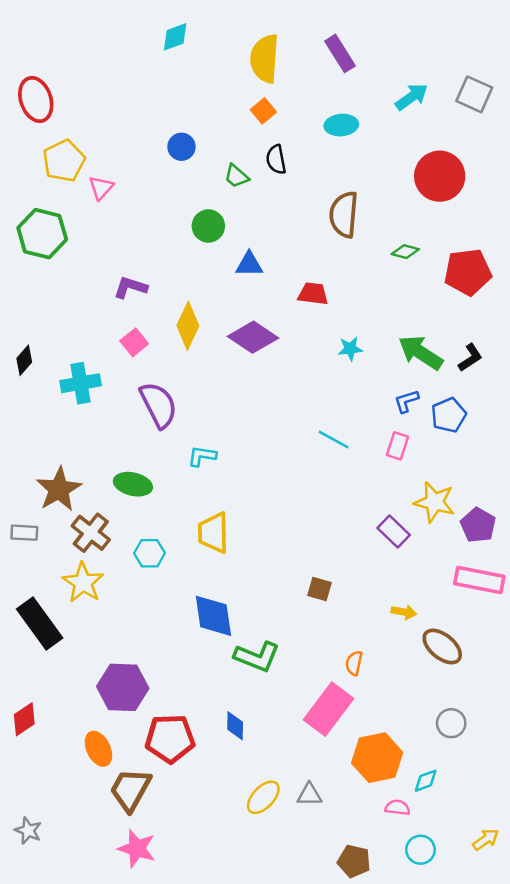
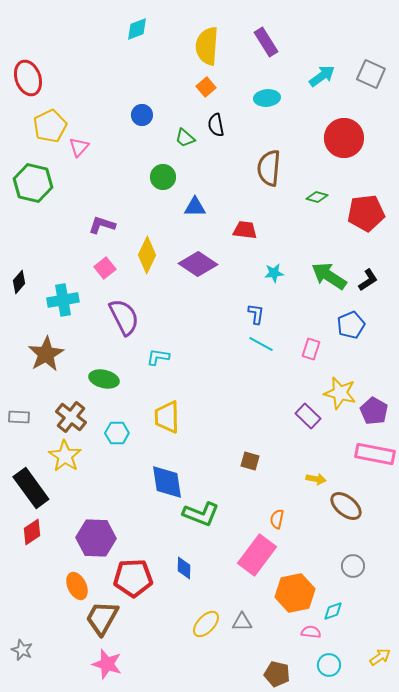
blue L-shape: (406, 401) -> (256, 314), moved, turned 115
brown star: (59, 489) -> (46, 354), moved
red diamond: (24, 719) -> (32, 532), moved

